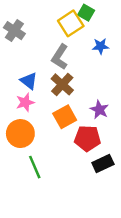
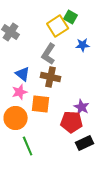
brown cross: (62, 84) -> (51, 77), turned -30
purple star: (99, 110) -> (82, 107), moved
orange square: (65, 117) -> (41, 104), moved, turned 36

